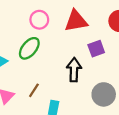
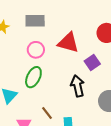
red triangle: (76, 21) -> (68, 43), turned 40
brown line: (34, 90) -> (47, 113), turned -56

